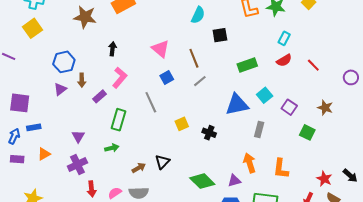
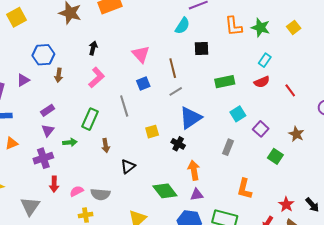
purple triangle: (60, 89) -> (23, 80), moved
purple rectangle: (99, 96) -> (48, 110), moved
blue triangle: (237, 104) -> (190, 118), moved, turned -30
green arrow: (112, 148) -> (70, 142), moved
orange arrow: (250, 163) -> (194, 170), moved
brown arrow: (139, 168) -> (106, 146), moved, turned 104

